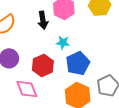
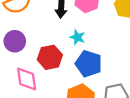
blue pentagon: (78, 63) -> (89, 64), turned 30

